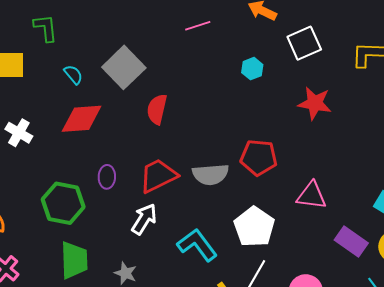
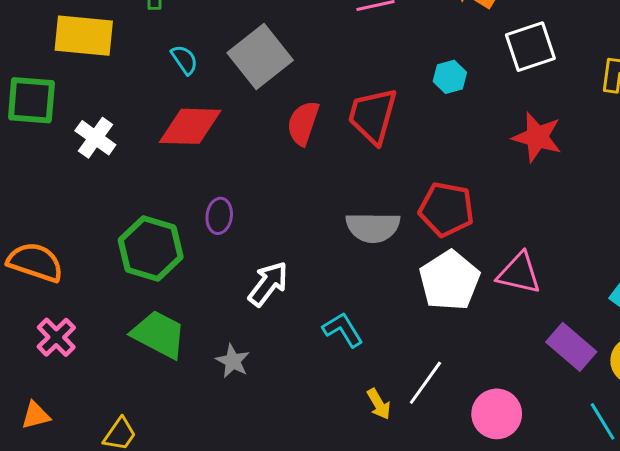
red trapezoid: (158, 176) -> (373, 116), moved, turned -54
white pentagon: (254, 227) -> (449, 281), moved
cyan L-shape: (197, 245) -> (343, 330), size x0.7
green trapezoid: (74, 260) -> (159, 334), turned -66

